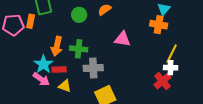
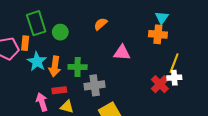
green circle: (79, 15) -> (60, 32), moved
cyan star: (43, 64) -> (37, 62), moved
pink arrow: (41, 79) -> (42, 102), turned -138
red cross: (162, 81) -> (160, 84), moved

